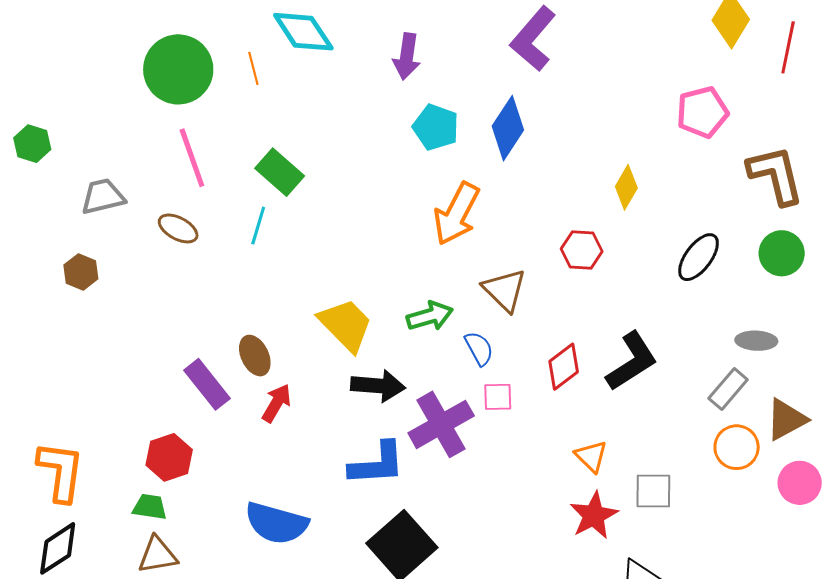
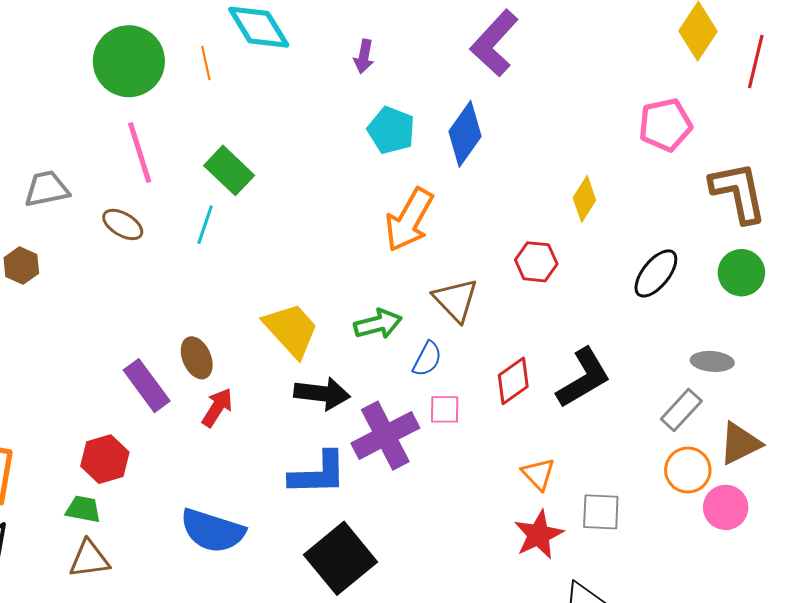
purple arrow: (407, 56) -> (364, 56), size x0.7
blue semicircle: (479, 348) -> (427, 359), turned 54
pink circle: (800, 483) -> (726, 507), moved

